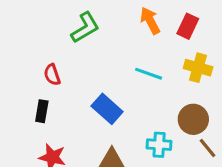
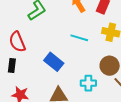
red semicircle: (52, 75) -> (17, 42), size x1.5

